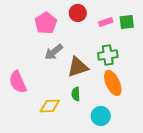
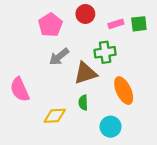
green cross: (108, 55) -> (105, 52), moved

